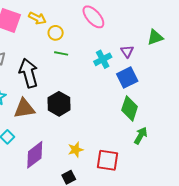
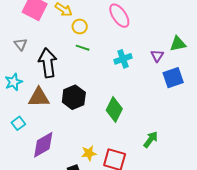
purple triangle: (127, 51) -> (157, 56), moved
blue square: (127, 77) -> (173, 78), moved
green diamond: (130, 108) -> (114, 109), moved
yellow star: (76, 150) -> (89, 153), moved

